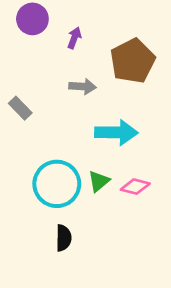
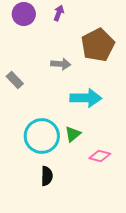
purple arrow: (74, 38) -> (59, 13), moved
pink diamond: (135, 187) -> (100, 156), moved

